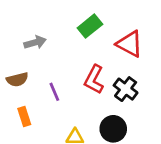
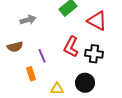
black cross: (126, 89) -> (94, 54), turned -30
orange rectangle: (24, 116) -> (31, 74), moved

